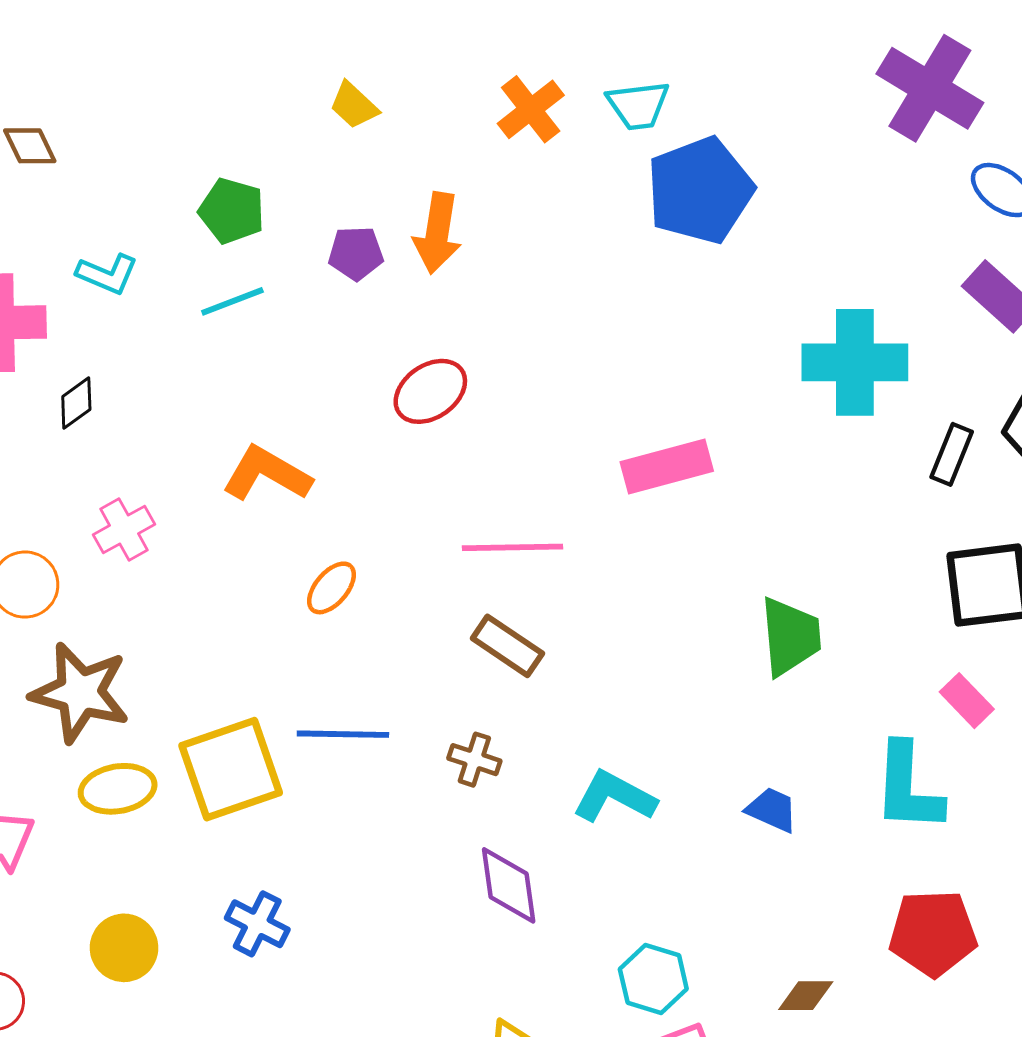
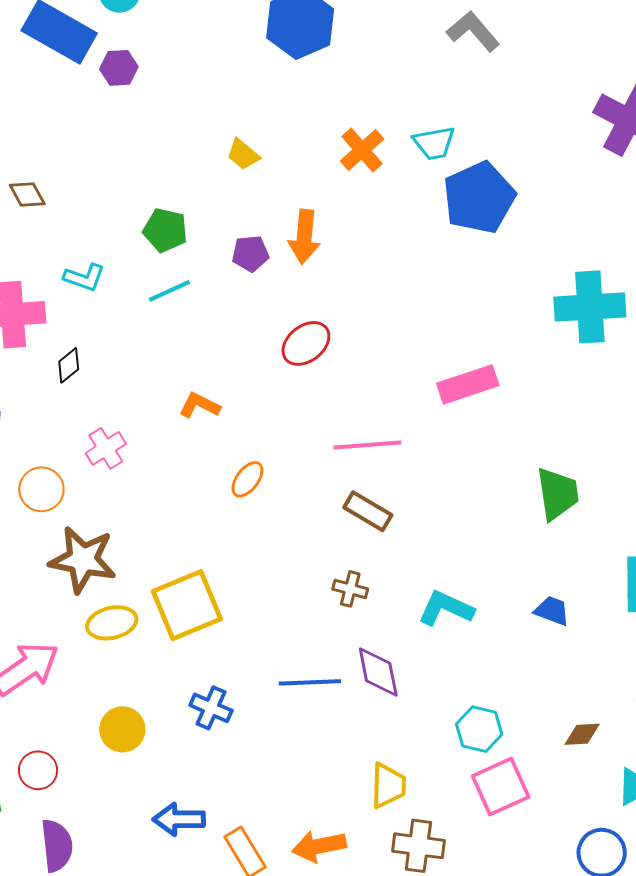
orange L-shape: (267, 474) -> (199, 405), size x0.7
blue line: (343, 734) -> (310, 682), moved

